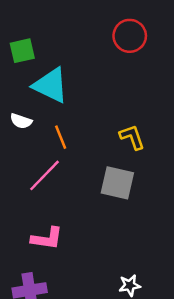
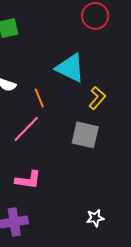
cyan triangle: (51, 85) -> (70, 68), moved
yellow L-shape: (132, 137) -> (97, 98), turned 60

